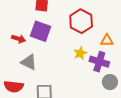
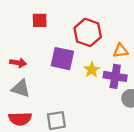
purple square: (41, 31) -> (62, 59), moved
gray triangle: (29, 62) -> (21, 88), moved

